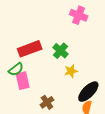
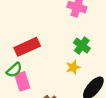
green cross: (61, 51) -> (82, 45), moved

